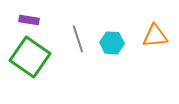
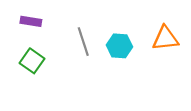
green square: (30, 57) -> (32, 61), size x0.6

